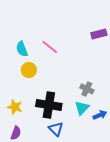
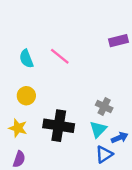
yellow circle: (29, 70) -> (26, 96), moved
blue triangle: (56, 129) -> (104, 154), moved, turned 42

